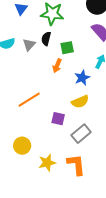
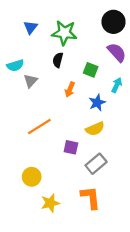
gray triangle: (29, 45) -> (31, 81), moved
green square: (67, 48) -> (91, 70), moved, turned 32
yellow star: (47, 163) -> (50, 203), moved

